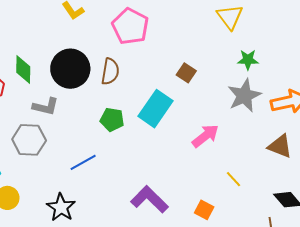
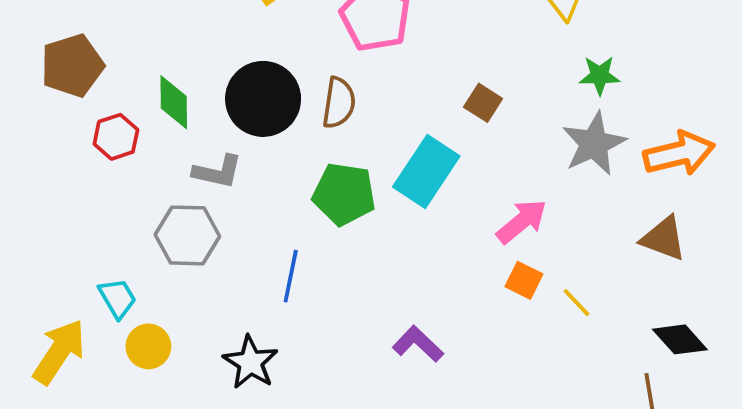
green pentagon: (112, 120) -> (344, 194), size x1.4
blue line: (83, 162) -> (291, 276), turned -48
purple L-shape: (149, 199) -> (418, 344), size x0.7
orange square: (204, 210) -> (524, 280), moved

